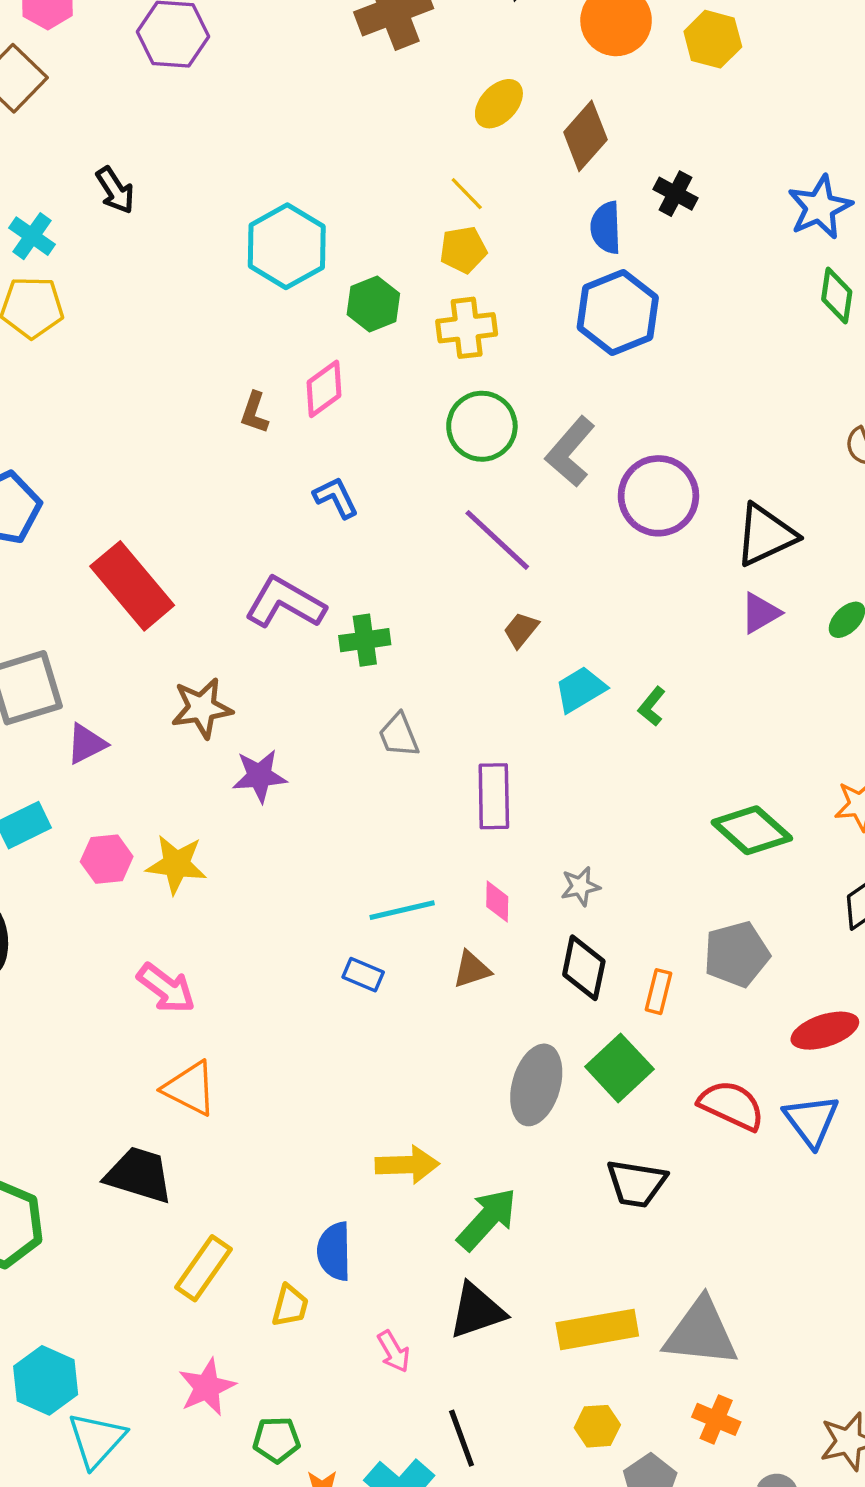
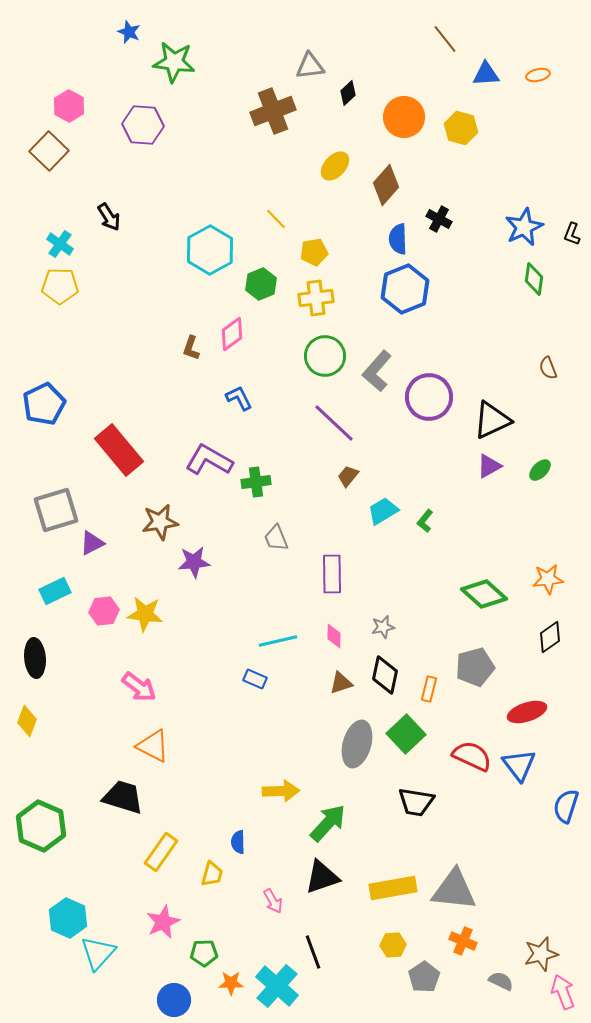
yellow line: (467, 194) -> (276, 219), moved
brown triangle: (472, 969) -> (341, 683), moved
blue semicircle: (334, 1251) -> (238, 842), size x0.7

